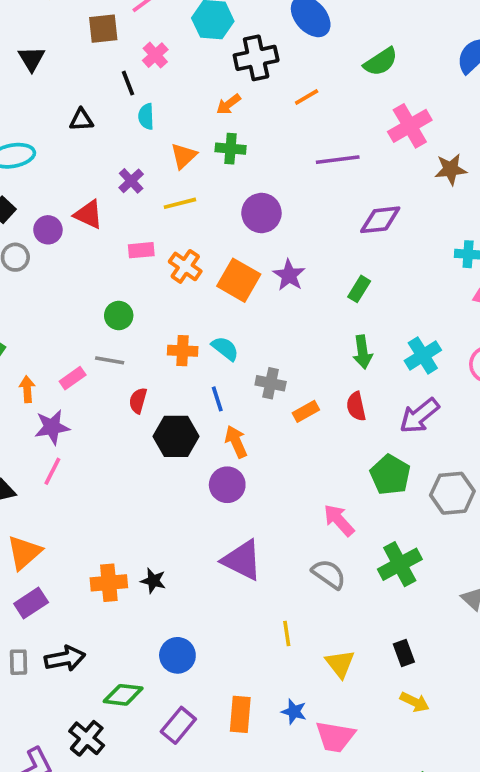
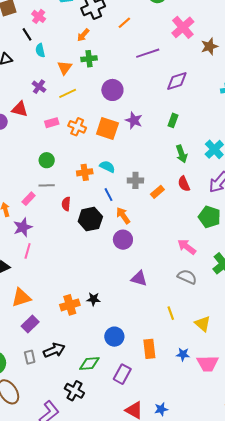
orange triangle: (24, 552) -> (21, 298), turned 35
purple triangle: (242, 560) -> (139, 278), size x0.7
orange rectangle: (240, 714) -> (149, 349), moved

